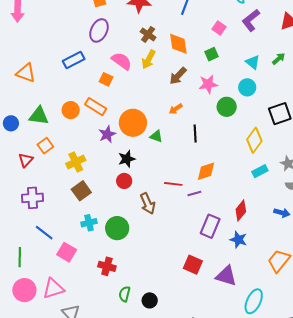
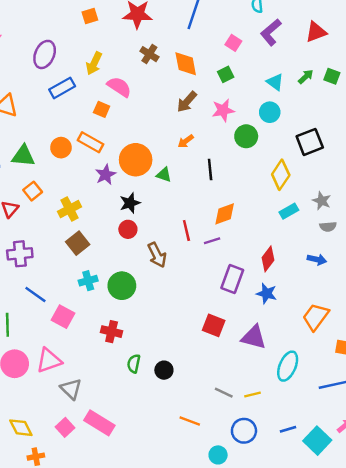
purple ellipse: (99, 30) -> (45, 54), moved
yellow arrow: (149, 59) -> (94, 63), moved
red line: (173, 184) -> (186, 230), turned 72

